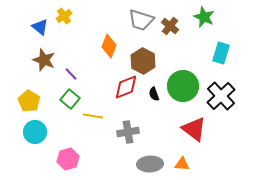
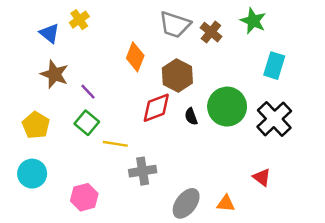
red triangle: (194, 129) -> (262, 177), moved, size x0.6
cyan circle: (35, 132) -> (32, 174), moved
gray cross: (128, 132) -> (143, 171), moved
gray ellipse: (150, 164) -> (186, 203), turned -50

